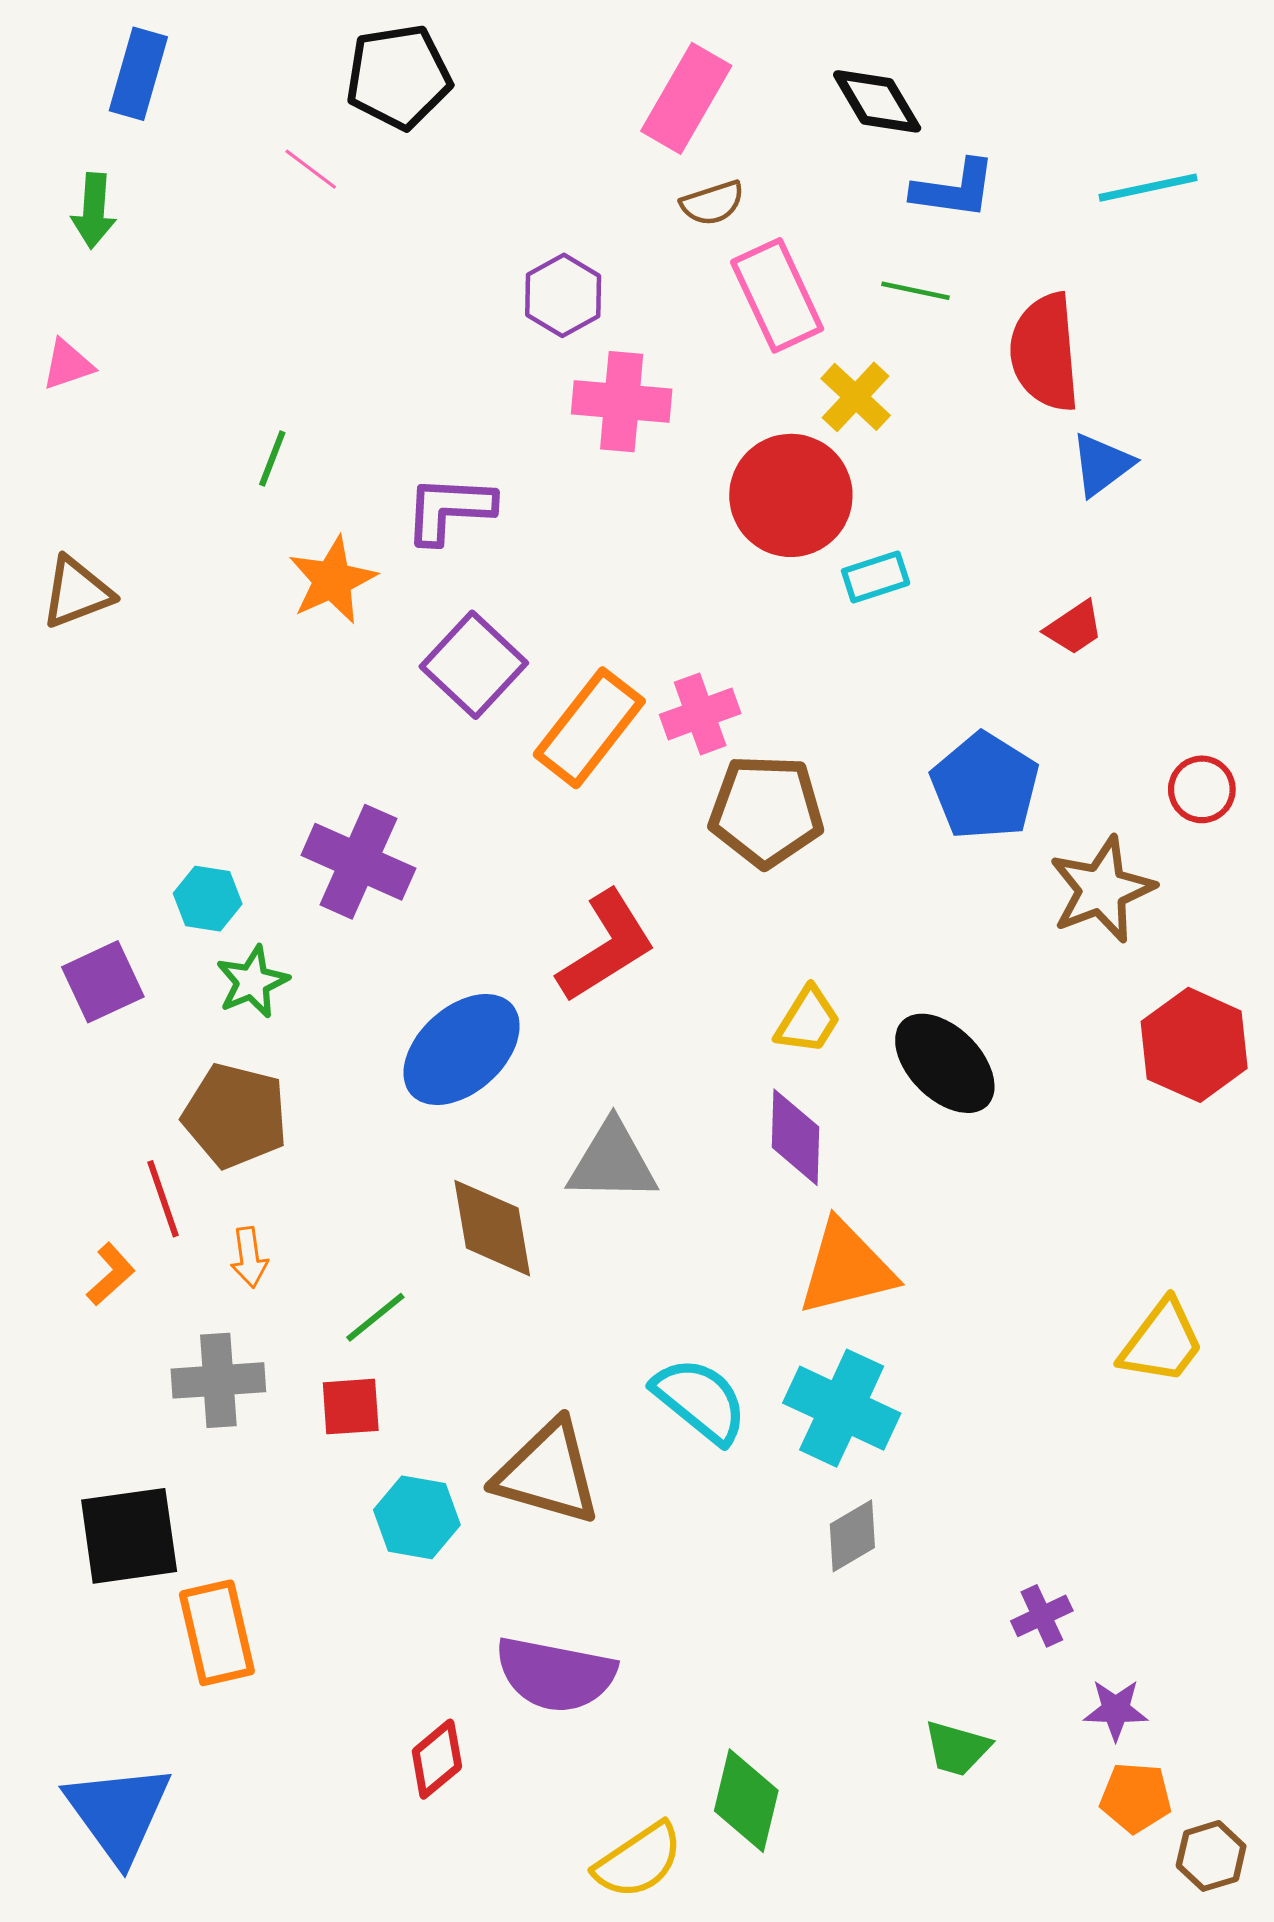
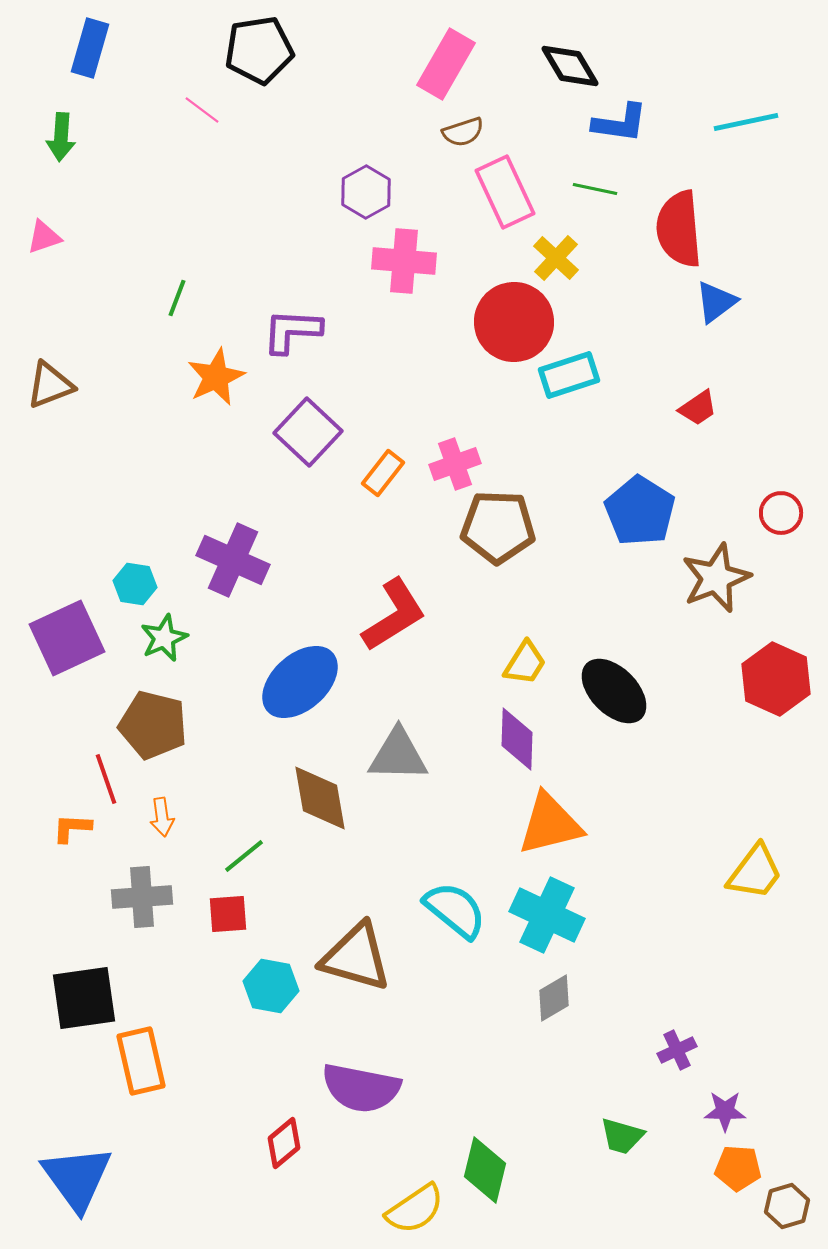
cyan rectangle: (876, 577) -> (569, 375), size x1.4
orange rectangle: (589, 728) -> (383, 473), size x0.6
purple square: (103, 982) -> (67, 638), size x1.4
orange L-shape: (111, 1274) -> (72, 828), turned -135

